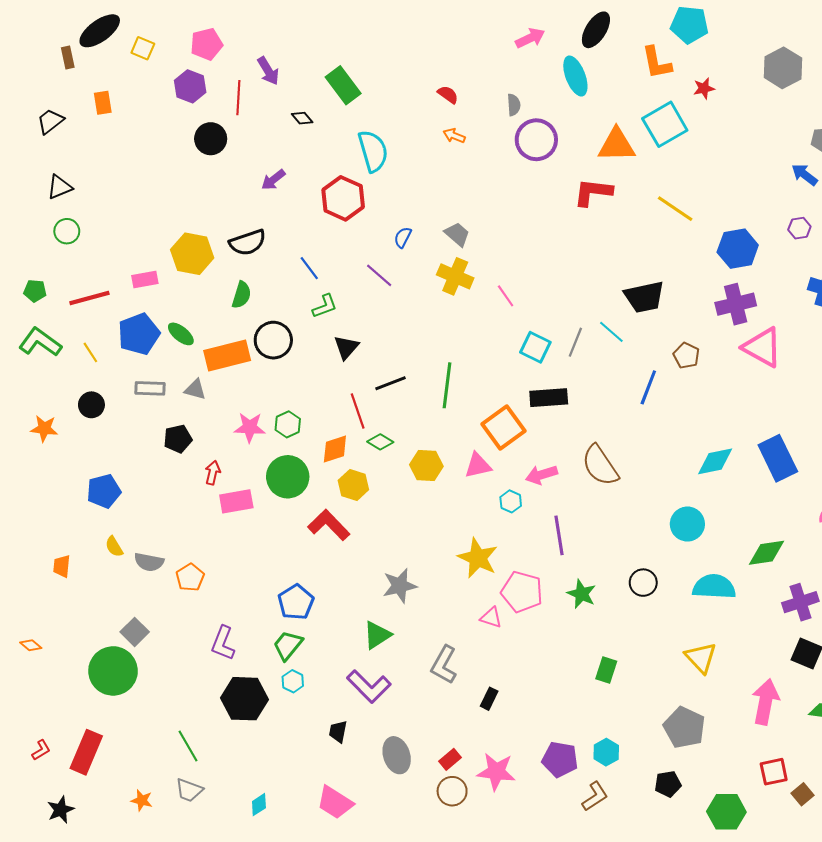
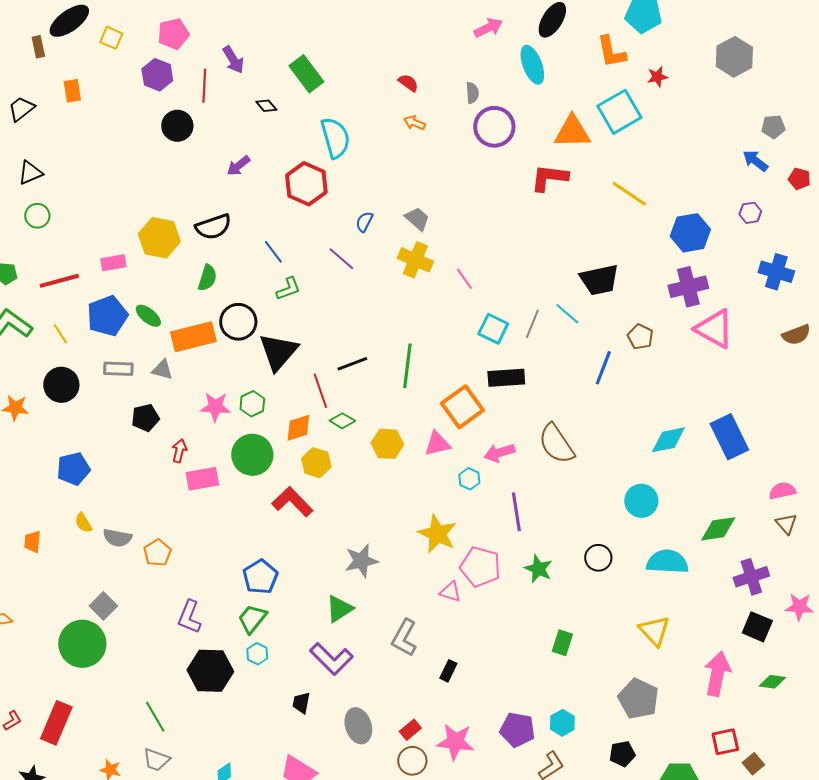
black triangle: (346, 347) -> (278, 352), moved, size x1.6
black circle: (91, 405) -> (61, 385), size x1.4

